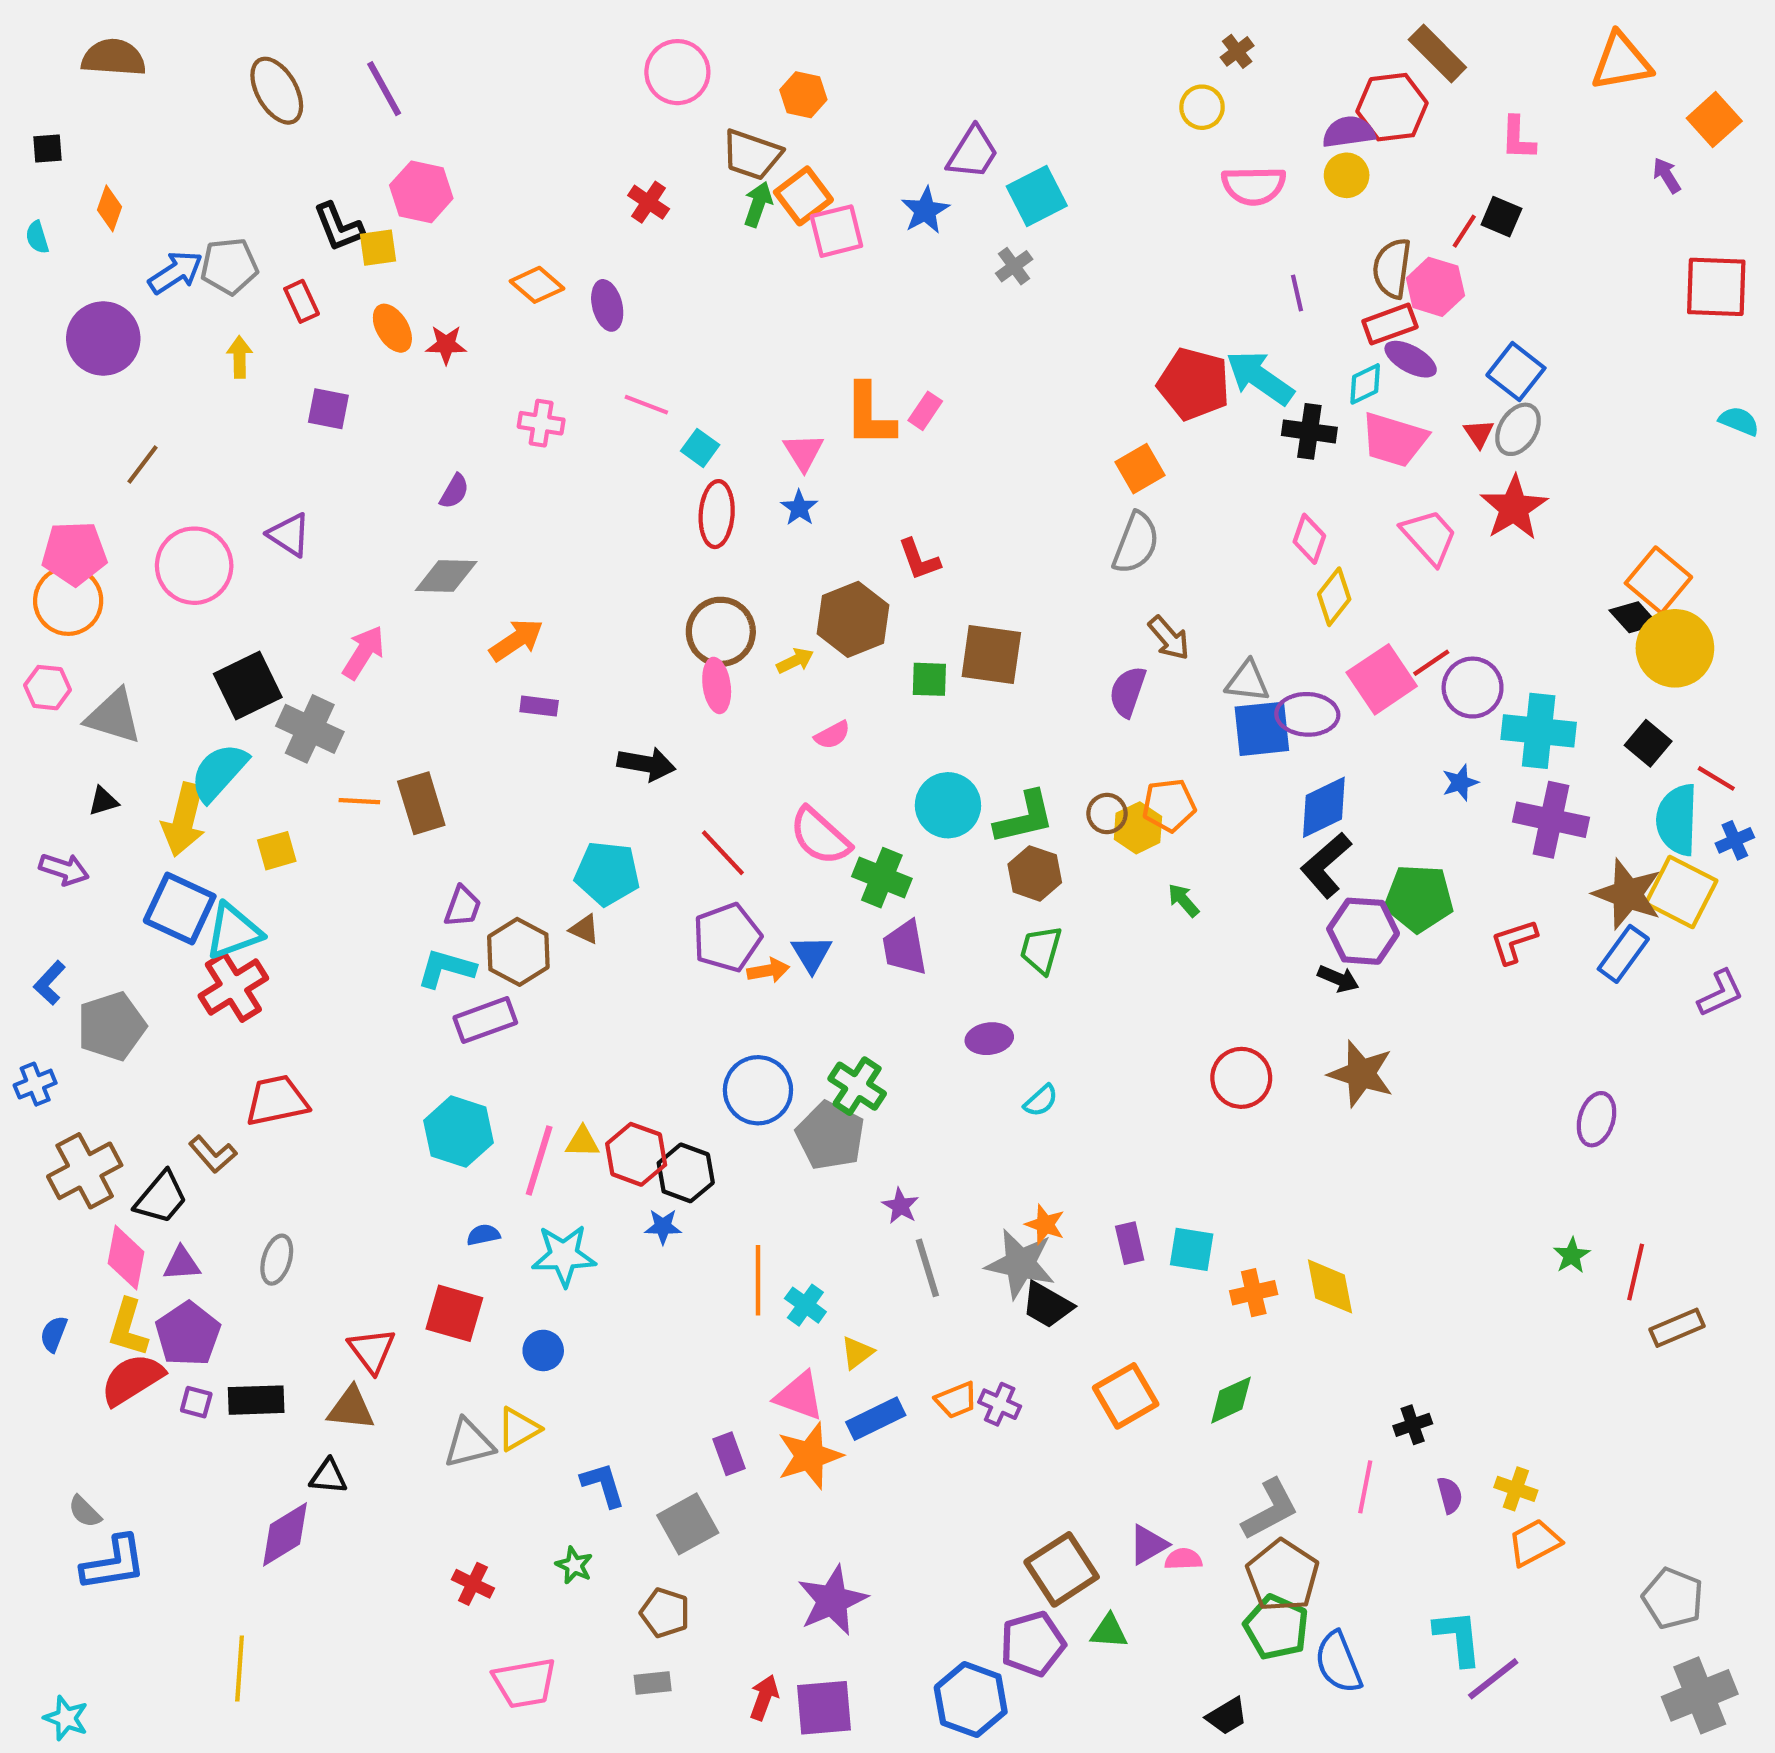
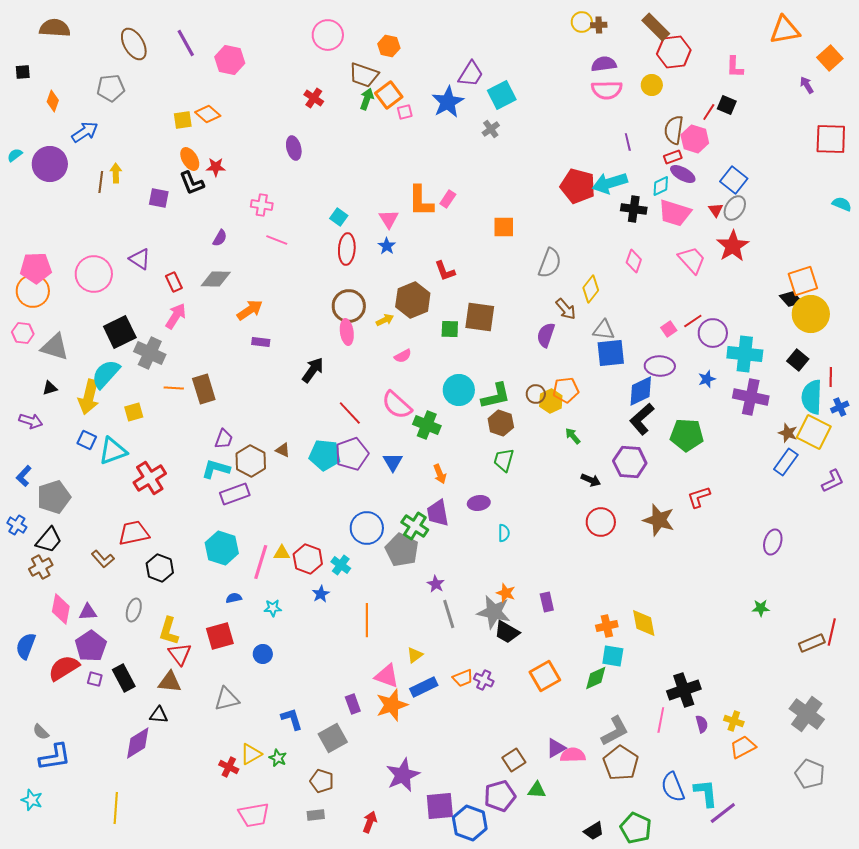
brown cross: (1237, 51) -> (599, 25), turned 35
brown rectangle: (1437, 53) -> (656, 27), moved
yellow circle: (1202, 107) -> (582, 22), moved
purple semicircle: (1349, 132) -> (604, 64), moved
pink hexagon: (421, 192) -> (230, 60), moved
blue star: (925, 210) -> (448, 102), size x1.4
black L-shape: (339, 227) -> (192, 183), moved
pink square: (836, 231) -> (405, 112), size x0.6
cyan semicircle: (37, 237) -> (15, 155), moved, turned 70
gray pentagon: (229, 266) -> (111, 88), moved
orange diamond: (537, 285) -> (208, 114), moved
red rectangle: (302, 301) -> (174, 282), moved
red rectangle: (1390, 324) -> (673, 157), size x0.7
cyan arrow: (1260, 378) -> (610, 183), turned -52
pink line: (646, 405) -> (277, 240), moved
brown line: (143, 464) -> (101, 182), moved, turned -30
orange square: (1140, 469) -> (504, 227), moved, turned 30
orange square: (1658, 580) -> (803, 281), turned 32
yellow diamond: (1334, 597) -> (591, 289), moved
pink square: (1382, 679) -> (669, 329), size x0.5
purple ellipse: (1307, 714) -> (660, 366), moved
black arrow: (646, 764) -> (313, 370), turned -64
red line: (1716, 778) -> (831, 377), turned 60
cyan pentagon: (607, 873) -> (325, 455), moved
brown star: (1627, 894) -> (788, 433), size x0.6
blue square: (180, 909) -> (87, 440), size x0.6
purple hexagon: (1363, 931) -> (630, 462), moved
red L-shape: (1514, 942) -> (699, 497), moved
purple trapezoid: (905, 948) -> (438, 513), moved
orange arrow: (768, 970) -> (440, 474), moved, turned 78
black arrow: (1338, 979) -> (591, 480), moved
red cross: (233, 987) -> (150, 478), moved
blue cross: (35, 1084) -> (17, 525), turned -36
cyan semicircle: (1041, 1101) -> (504, 533), turned -48
brown cross: (85, 1171) -> (41, 567), size x0.7
black hexagon: (686, 1173) -> (160, 568), moved
black trapezoid: (161, 1198) -> (49, 540), moved
blue star: (663, 1227) -> (321, 594), turned -30
cyan square: (1192, 1249) -> (613, 656), moved
cyan star: (564, 1255) -> (273, 608), size x0.6
green star: (1572, 1255) -> (761, 608), turned 30
red line: (1636, 1272) -> (832, 632), moved
cyan cross: (805, 1305) -> (341, 565), moved
red square: (454, 1313) -> (220, 636), turned -32
yellow L-shape: (128, 1328) -> (169, 631), moved
blue semicircle: (54, 1334) -> (26, 646), size x1.5
black rectangle: (256, 1400) -> (124, 678), turned 64
black cross: (1413, 1425) -> (684, 690), size x1.8
yellow triangle: (518, 1429) -> (251, 754), moved
pink semicircle: (1183, 1559) -> (573, 755), size x1.4
brown square: (1062, 1569) -> (514, 760), size x0.7
green pentagon: (1276, 1627) -> (636, 828), moved
blue semicircle: (1338, 1662) -> (673, 787), moved
gray cross: (1700, 1695) -> (807, 714), moved, turned -32
purple square: (824, 1708) -> (440, 806), moved
cyan star: (66, 1718) -> (32, 800), moved

